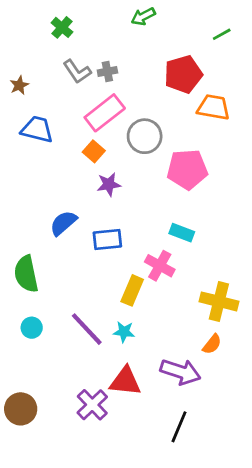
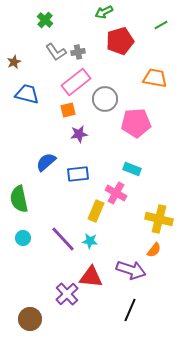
red pentagon: (183, 74) -> (120, 41), moved
orange square: (94, 151) -> (68, 110), turned 35
brown circle: (21, 409) -> (30, 319), moved

